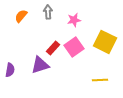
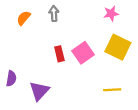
pink star: (74, 20) -> (111, 13), moved
red rectangle: (53, 48) -> (59, 54), turned -56
purple triangle: (40, 65) -> (39, 91), moved, turned -30

